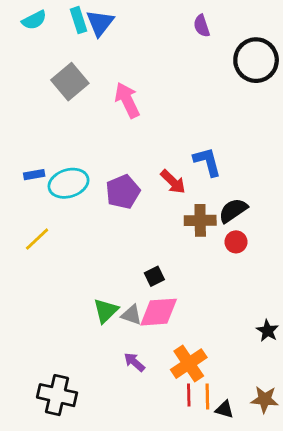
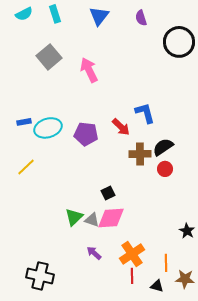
blue triangle: (100, 23) -> (99, 16), moved
purple pentagon: (123, 192) -> (86, 134), turned 30
orange line: (207, 397) -> (166, 263), moved

